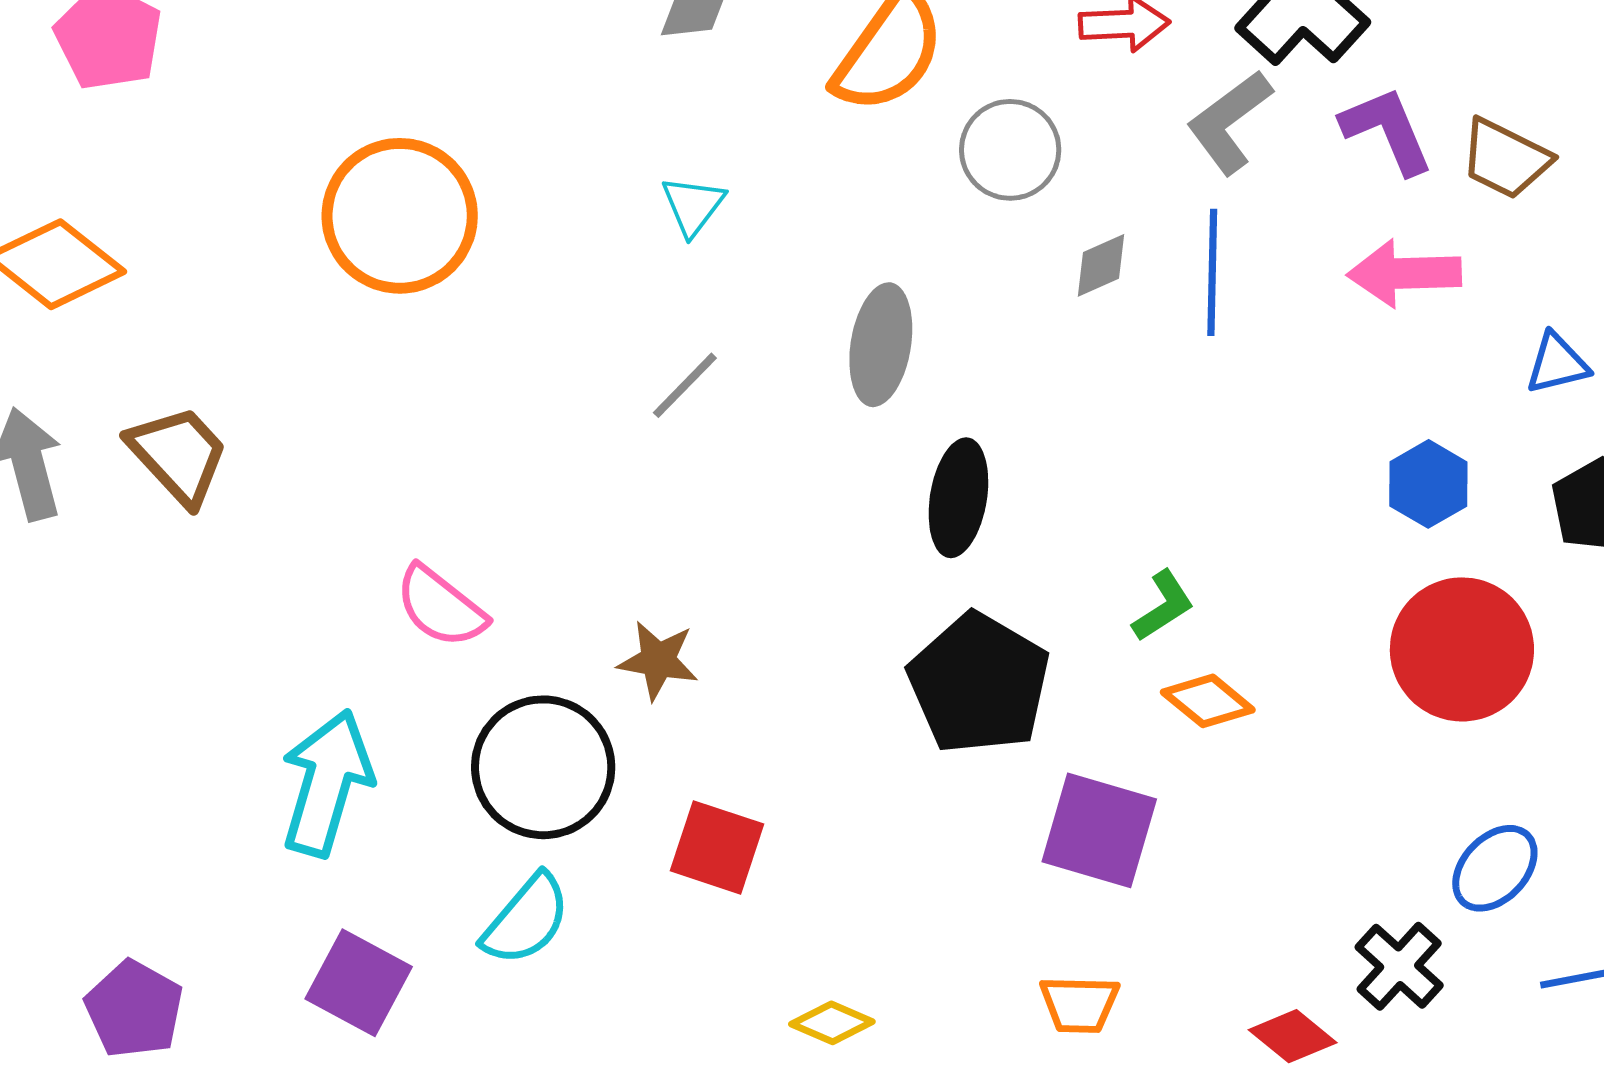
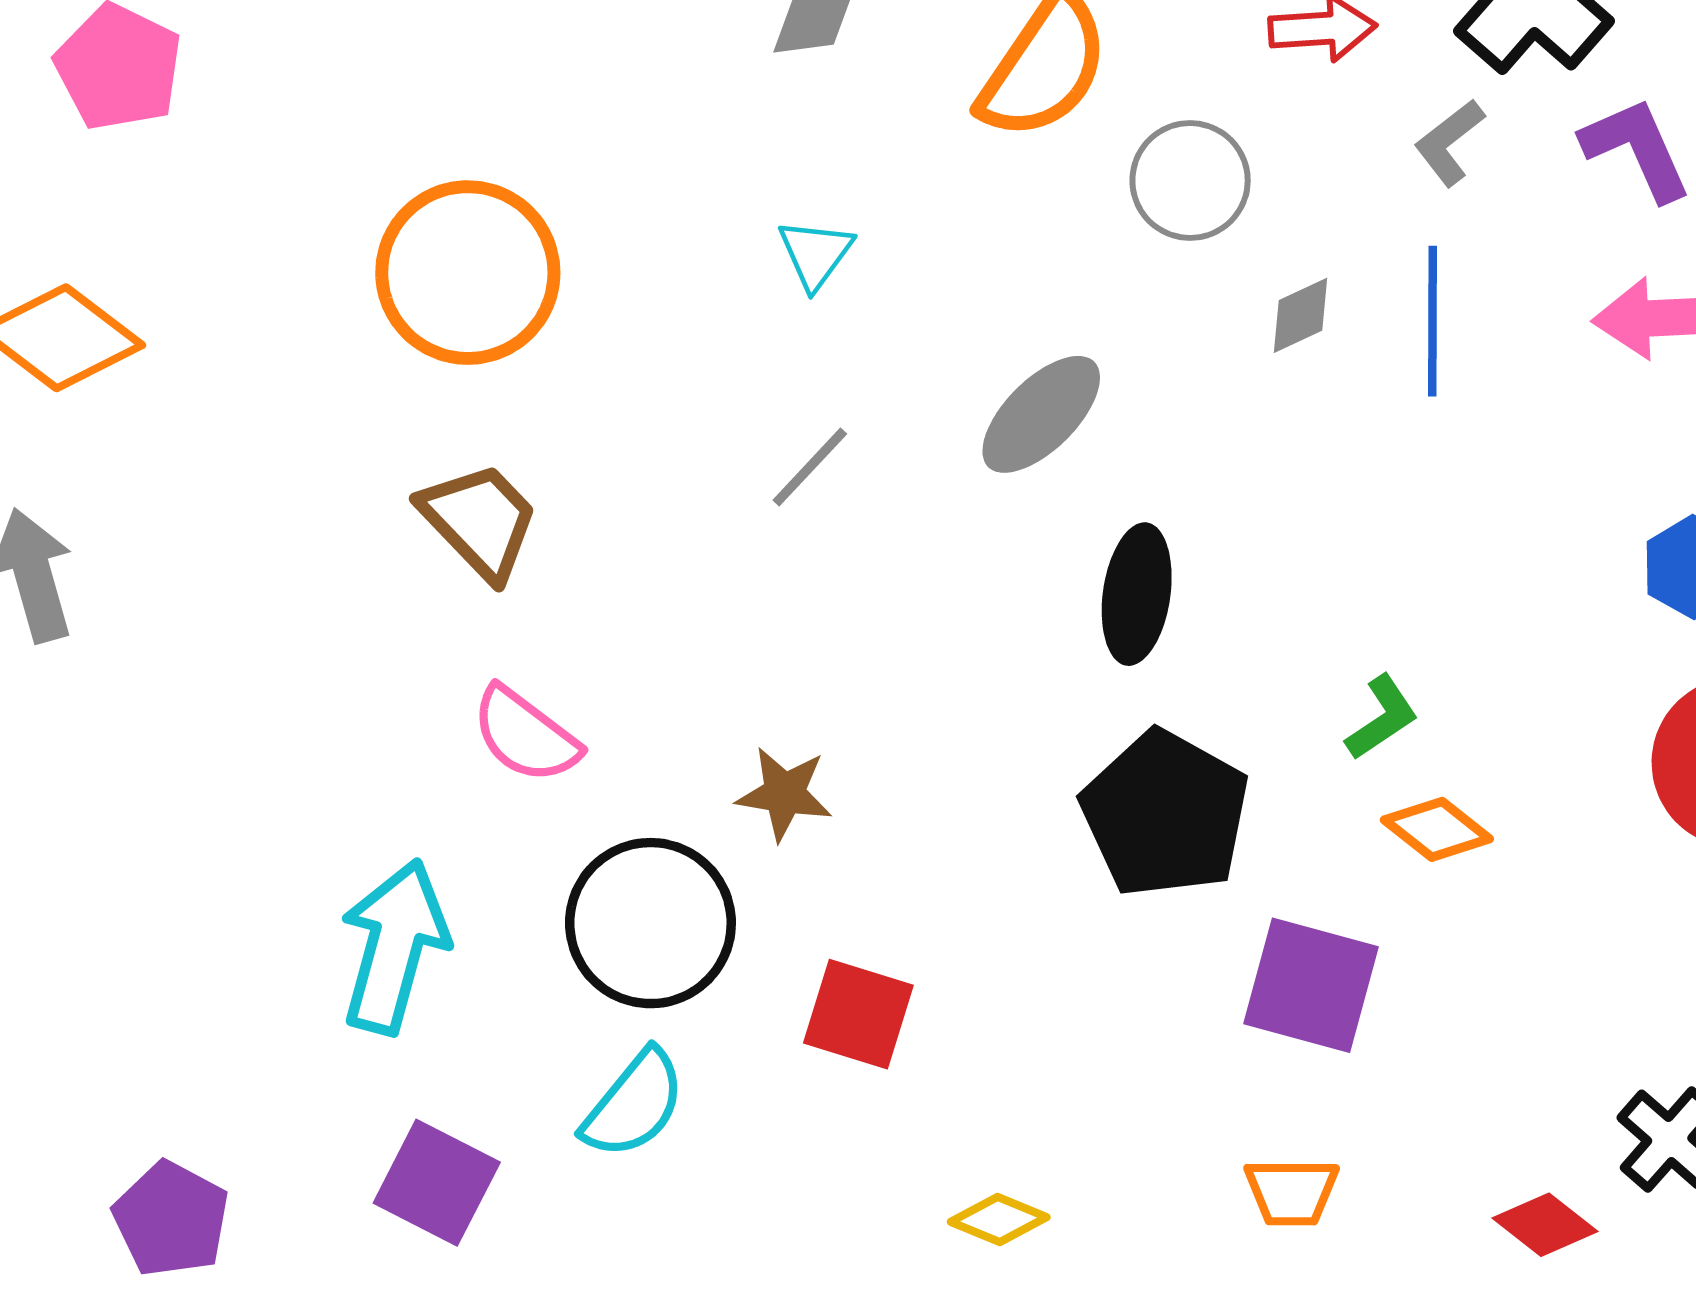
gray L-shape: (1229, 122) -> (1449, 142), size x0.7
gray ellipse: (881, 345) -> (1041, 414), turned 37
brown trapezoid: (178, 455) -> (480, 521), moved

